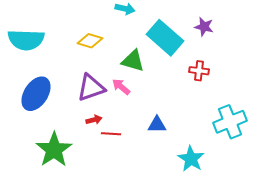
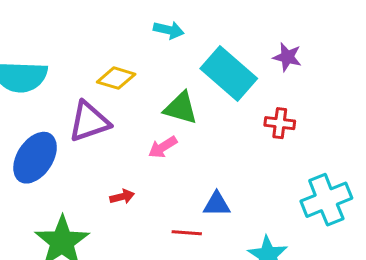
pink arrow: (121, 87) -> (163, 147), turned -72
purple triangle: (91, 88) -> (89, 122), moved
red line: (111, 134) -> (187, 233), moved

